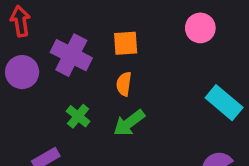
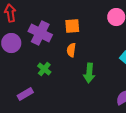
green arrow: (129, 123) -> (89, 73), moved, turned -48

